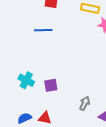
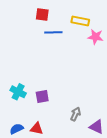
blue line: (43, 30) -> (53, 32), moved

